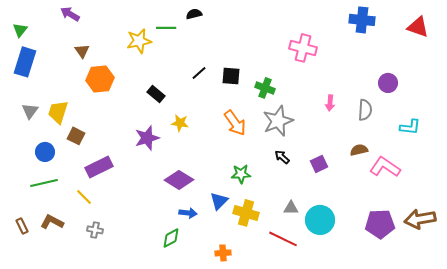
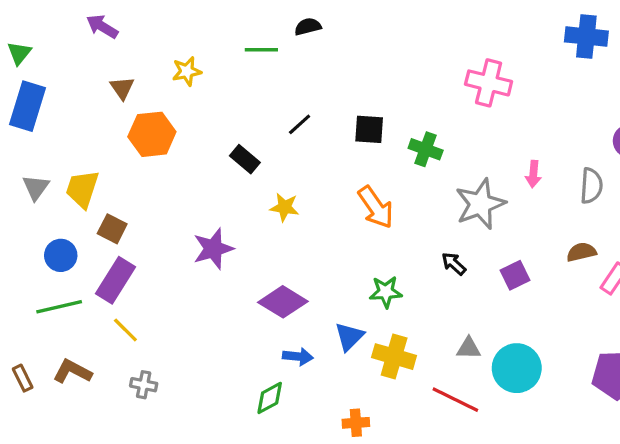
yellow star: (139, 41) -> (187, 71), moved, size x0.7
black line: (199, 73) -> (300, 124), moved
gray star: (278, 121) -> (480, 204), moved
purple star: (147, 138) -> (213, 249), moved
purple rectangle: (99, 167) -> (115, 280), moved, turned -32

